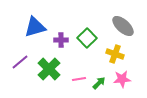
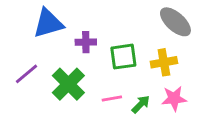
green square: (87, 38) -> (123, 57), moved, turned 36
yellow cross: (115, 54) -> (164, 62), turned -30

